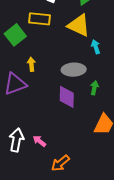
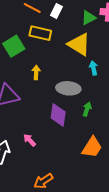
yellow arrow: (31, 64) -> (36, 72), moved
pink arrow: (39, 141) -> (29, 140), moved

